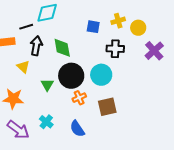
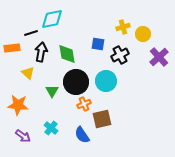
blue square: (93, 27) -> (98, 44), moved
black cross: (115, 49) -> (120, 55), turned -30
brown square: (107, 107) -> (102, 119), moved
purple arrow: (18, 130) -> (23, 136), size x0.7

